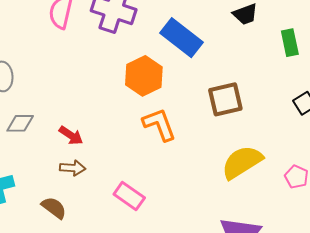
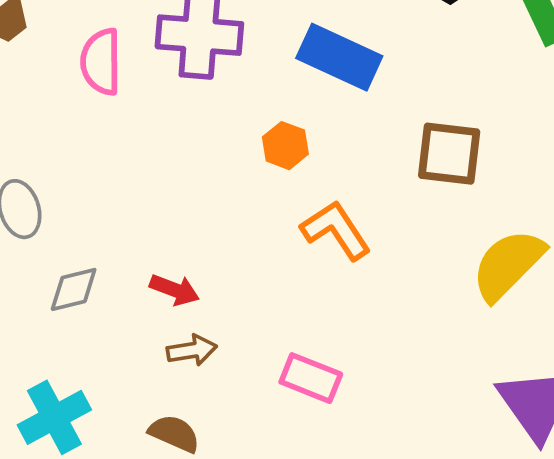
orange hexagon: (144, 76) -> (285, 146), size x0.6
brown square: (225, 99) -> (449, 154), turned 33

